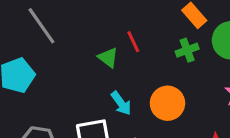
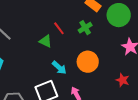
green cross: (187, 50) -> (85, 28), moved

